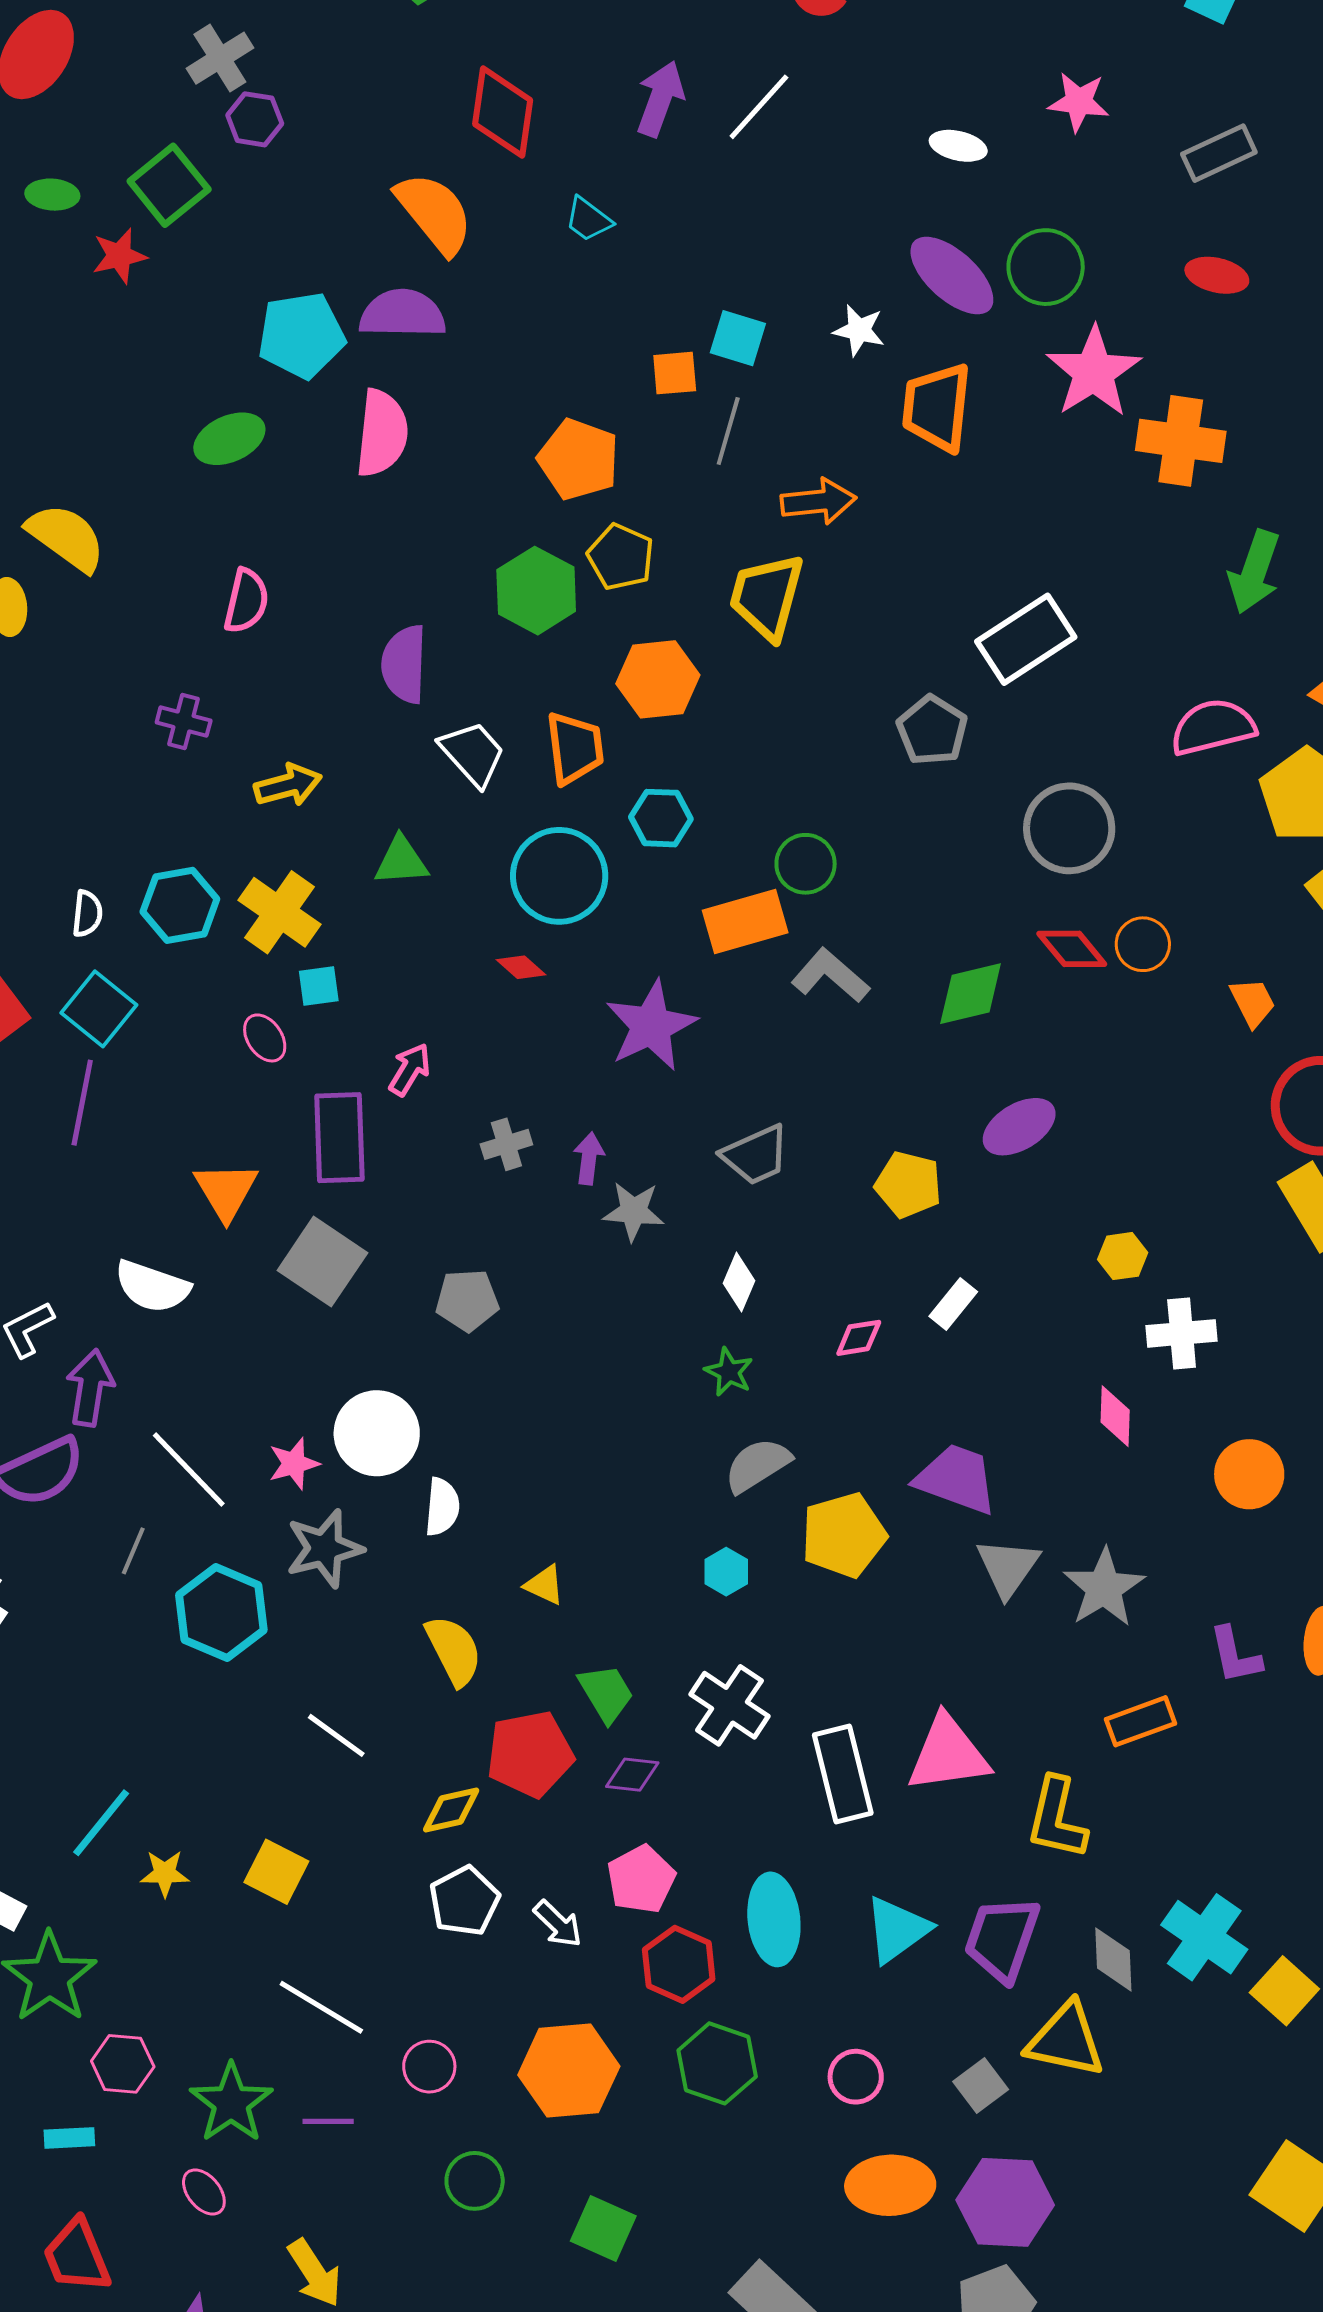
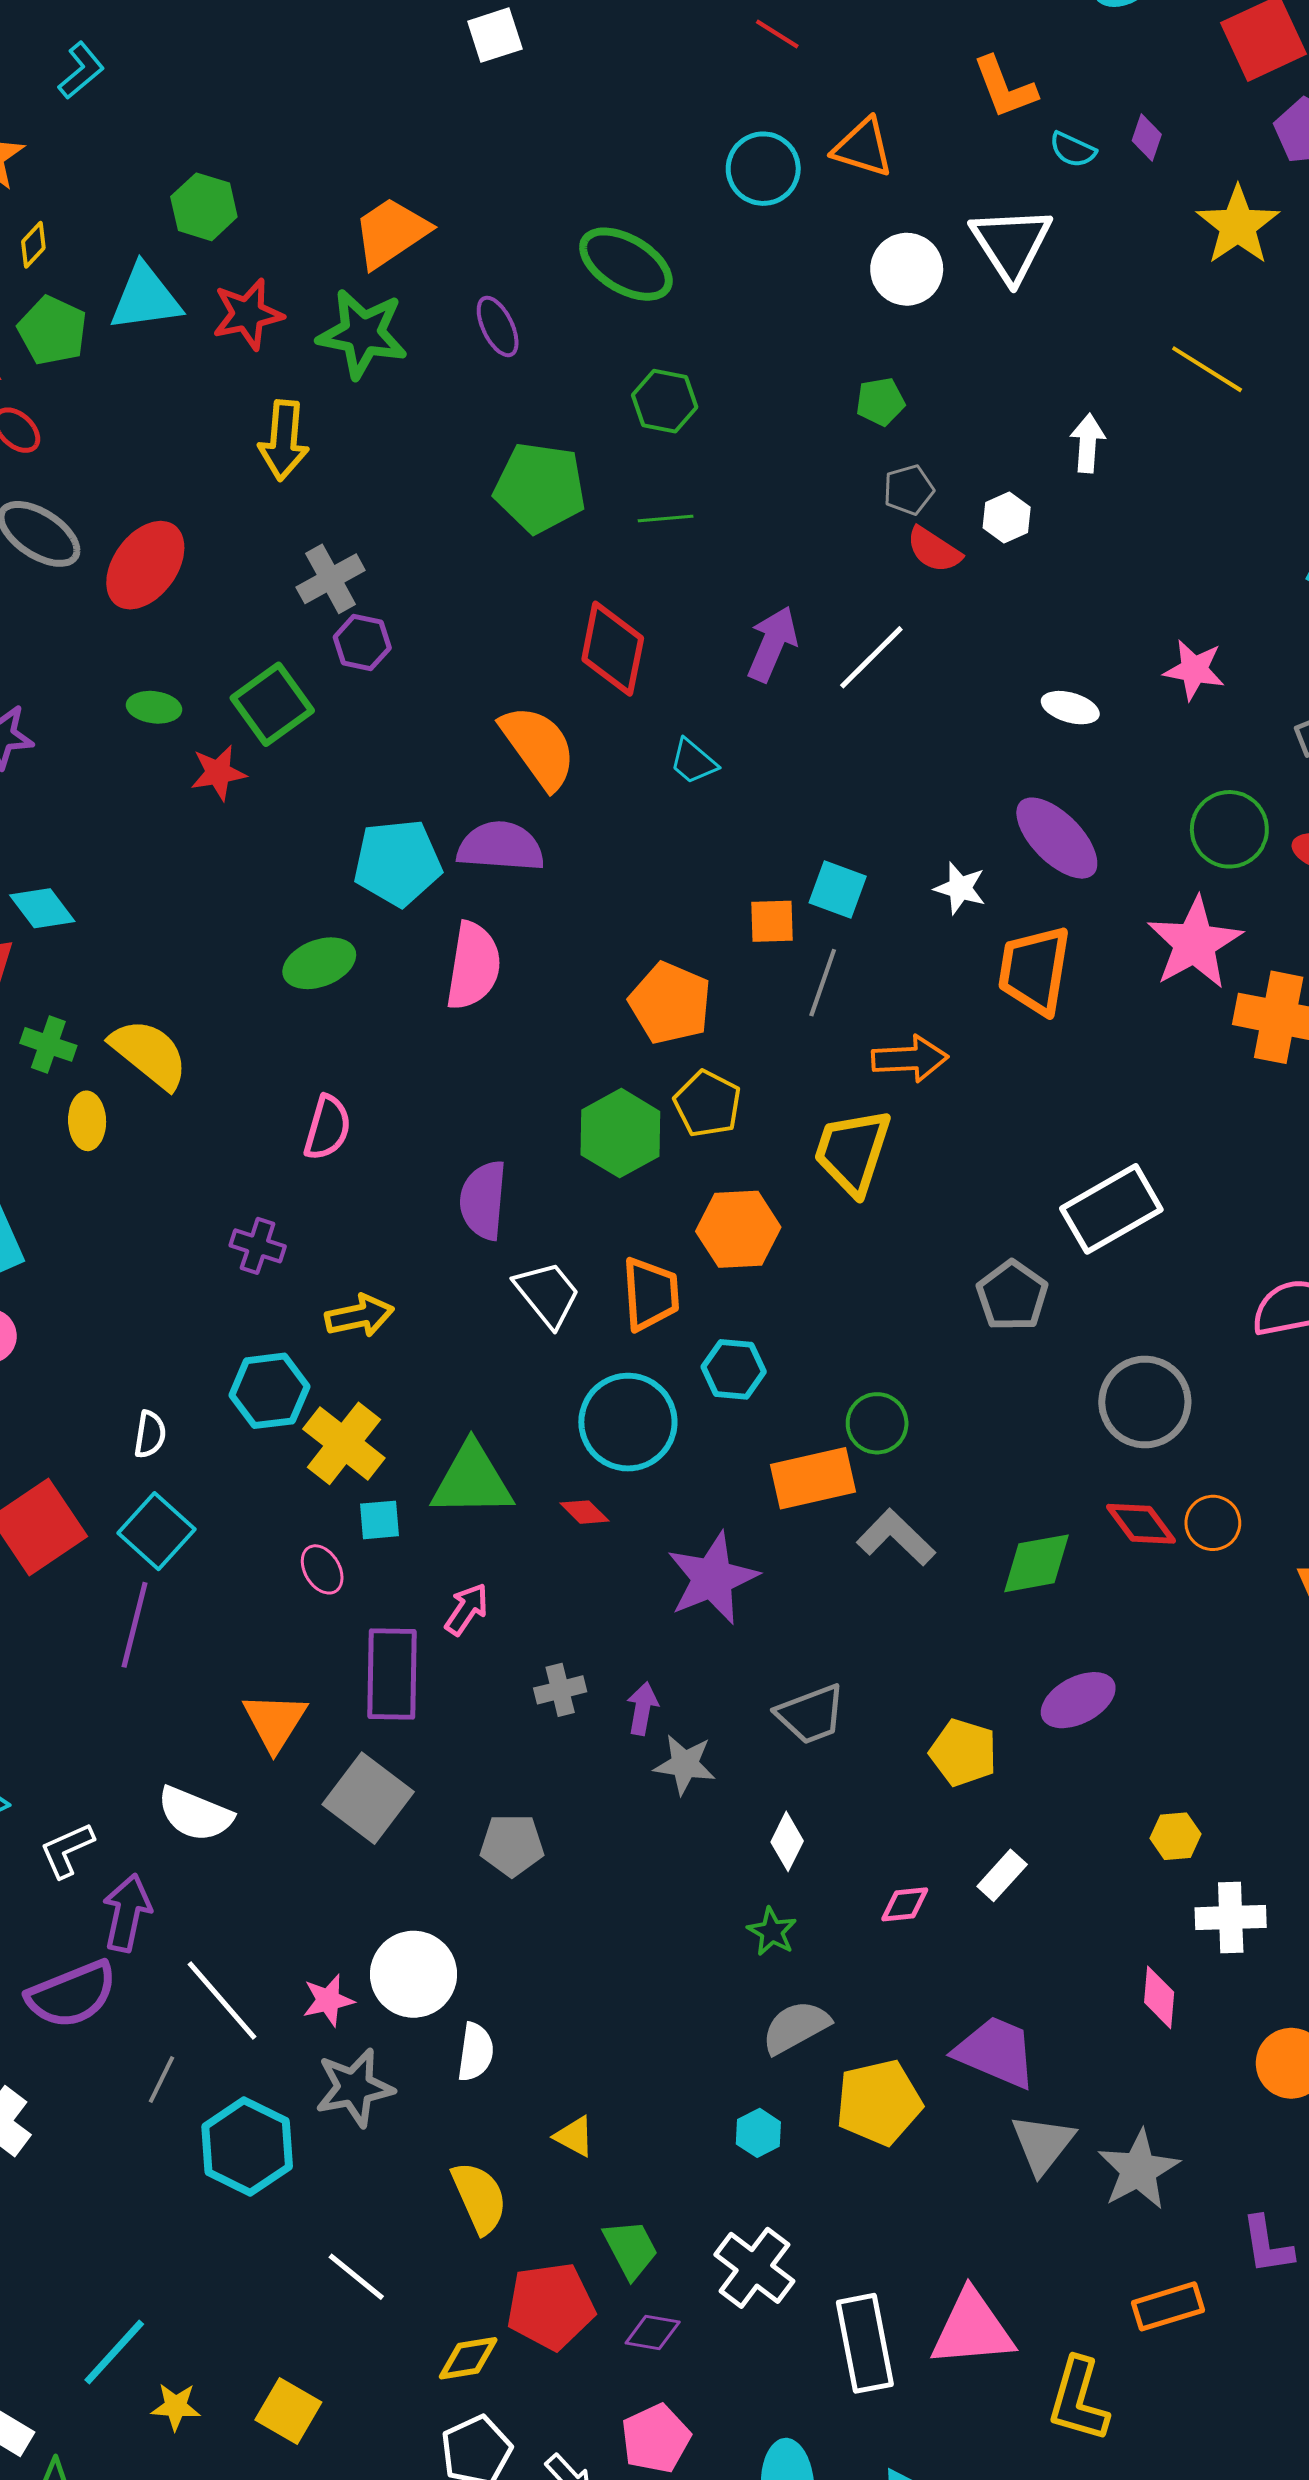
green circle: (1046, 267) -> (1229, 829), moved
green triangle: (401, 861) -> (472, 1480), moved, size x1.5
cyan hexagon: (180, 905) -> (269, 1391), moved

